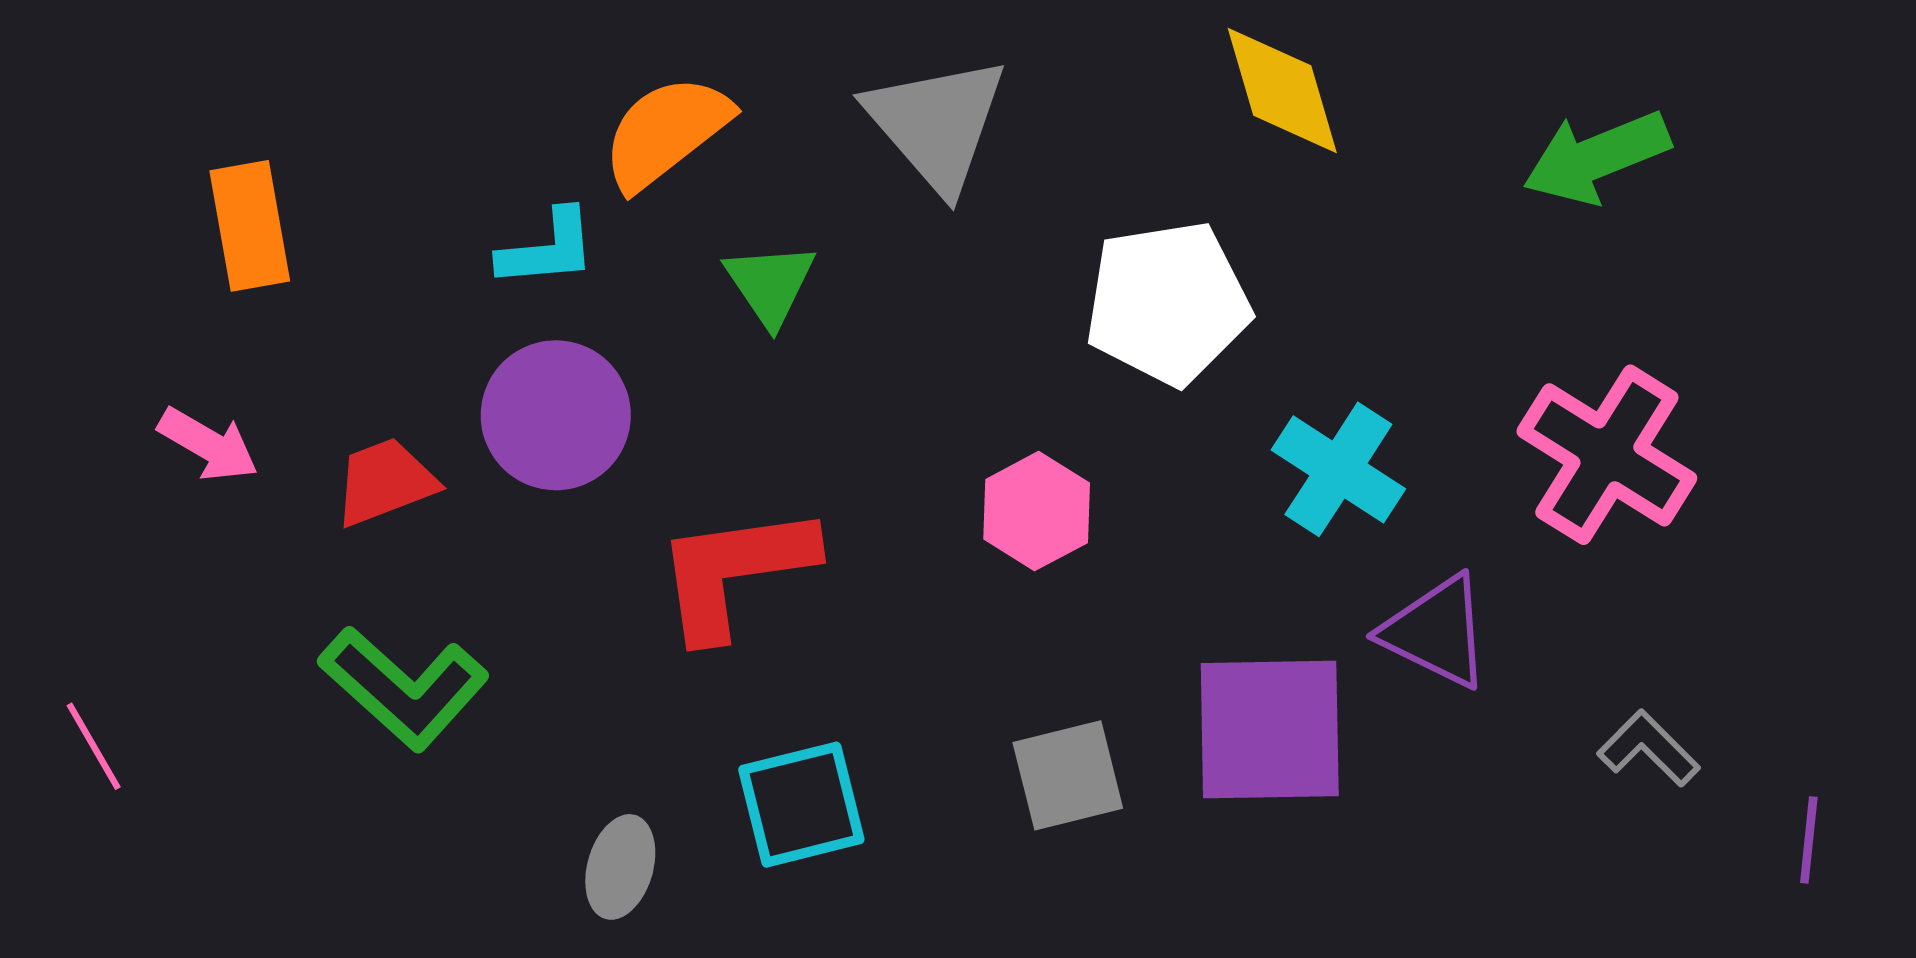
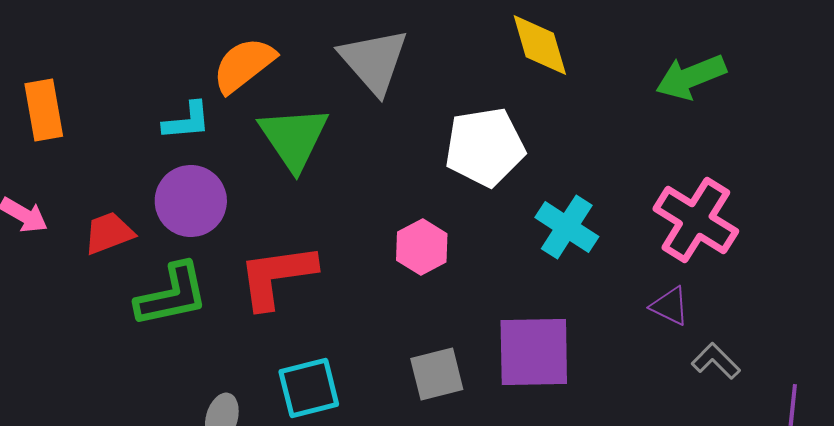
green triangle: (770, 284) -> (294, 138), size x1.6
purple triangle: (1436, 632) -> (670, 306), moved, size x0.7
green L-shape: (404, 688) -> (172, 295), moved, turned -54

